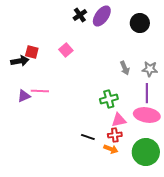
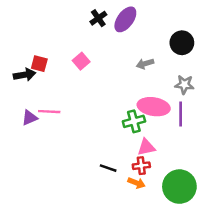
black circle: (140, 23) -> (182, 43), moved
gray arrow: (125, 68) -> (145, 64), moved, turned 96
pink ellipse: (147, 115) -> (154, 107), moved

